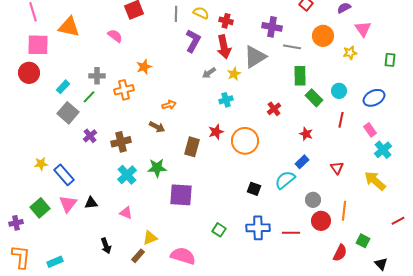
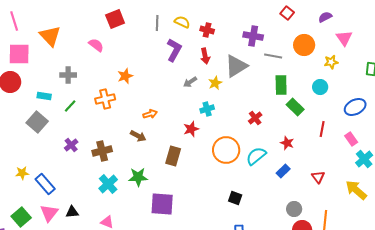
orange triangle: (69, 27) -> (50, 36), turned 35
red arrow: (224, 47) -> (205, 56), size x0.7
gray cross: (97, 76) -> (68, 75), moved
cyan rectangle: (63, 87) -> (44, 96), turned 56
cyan circle: (339, 91) -> (320, 87), moved
gray square: (68, 113) -> (37, 122), moved
red star: (216, 132) -> (191, 129), moved
cyan semicircle: (285, 180) -> (256, 156), moved

